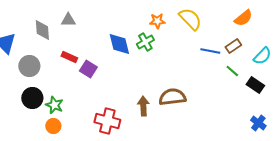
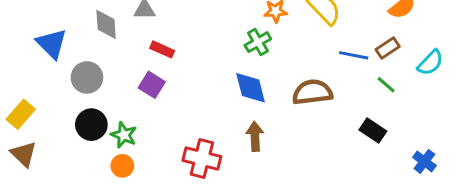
blue diamond: (119, 44) -> (251, 88), moved
red rectangle: (69, 57) -> (162, 49), moved
purple square: (88, 69) -> (152, 85), moved
black rectangle: (255, 85) -> (373, 131), moved
brown semicircle: (172, 97) -> (312, 92), moved

